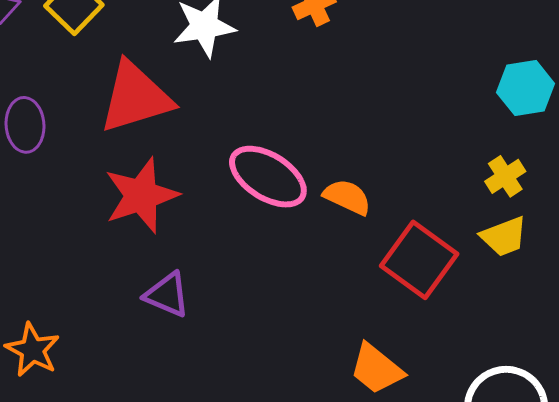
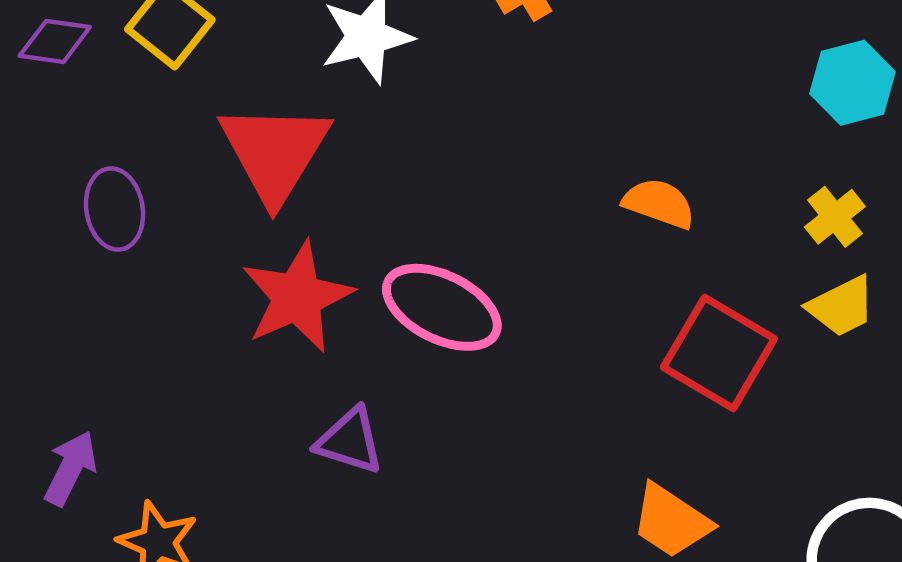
red triangle: (136, 97) -> (275, 152), turned -36
pink ellipse: (268, 177) -> (442, 307), moved
orange semicircle: (347, 197) -> (659, 203), moved

